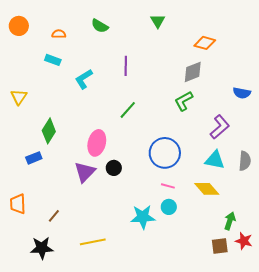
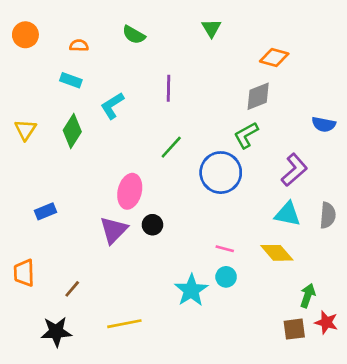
green diamond: (49, 131) -> (72, 131), moved
blue circle: (165, 153) -> (221, 173), moved
cyan star: (143, 217) -> (191, 290), turned -30

